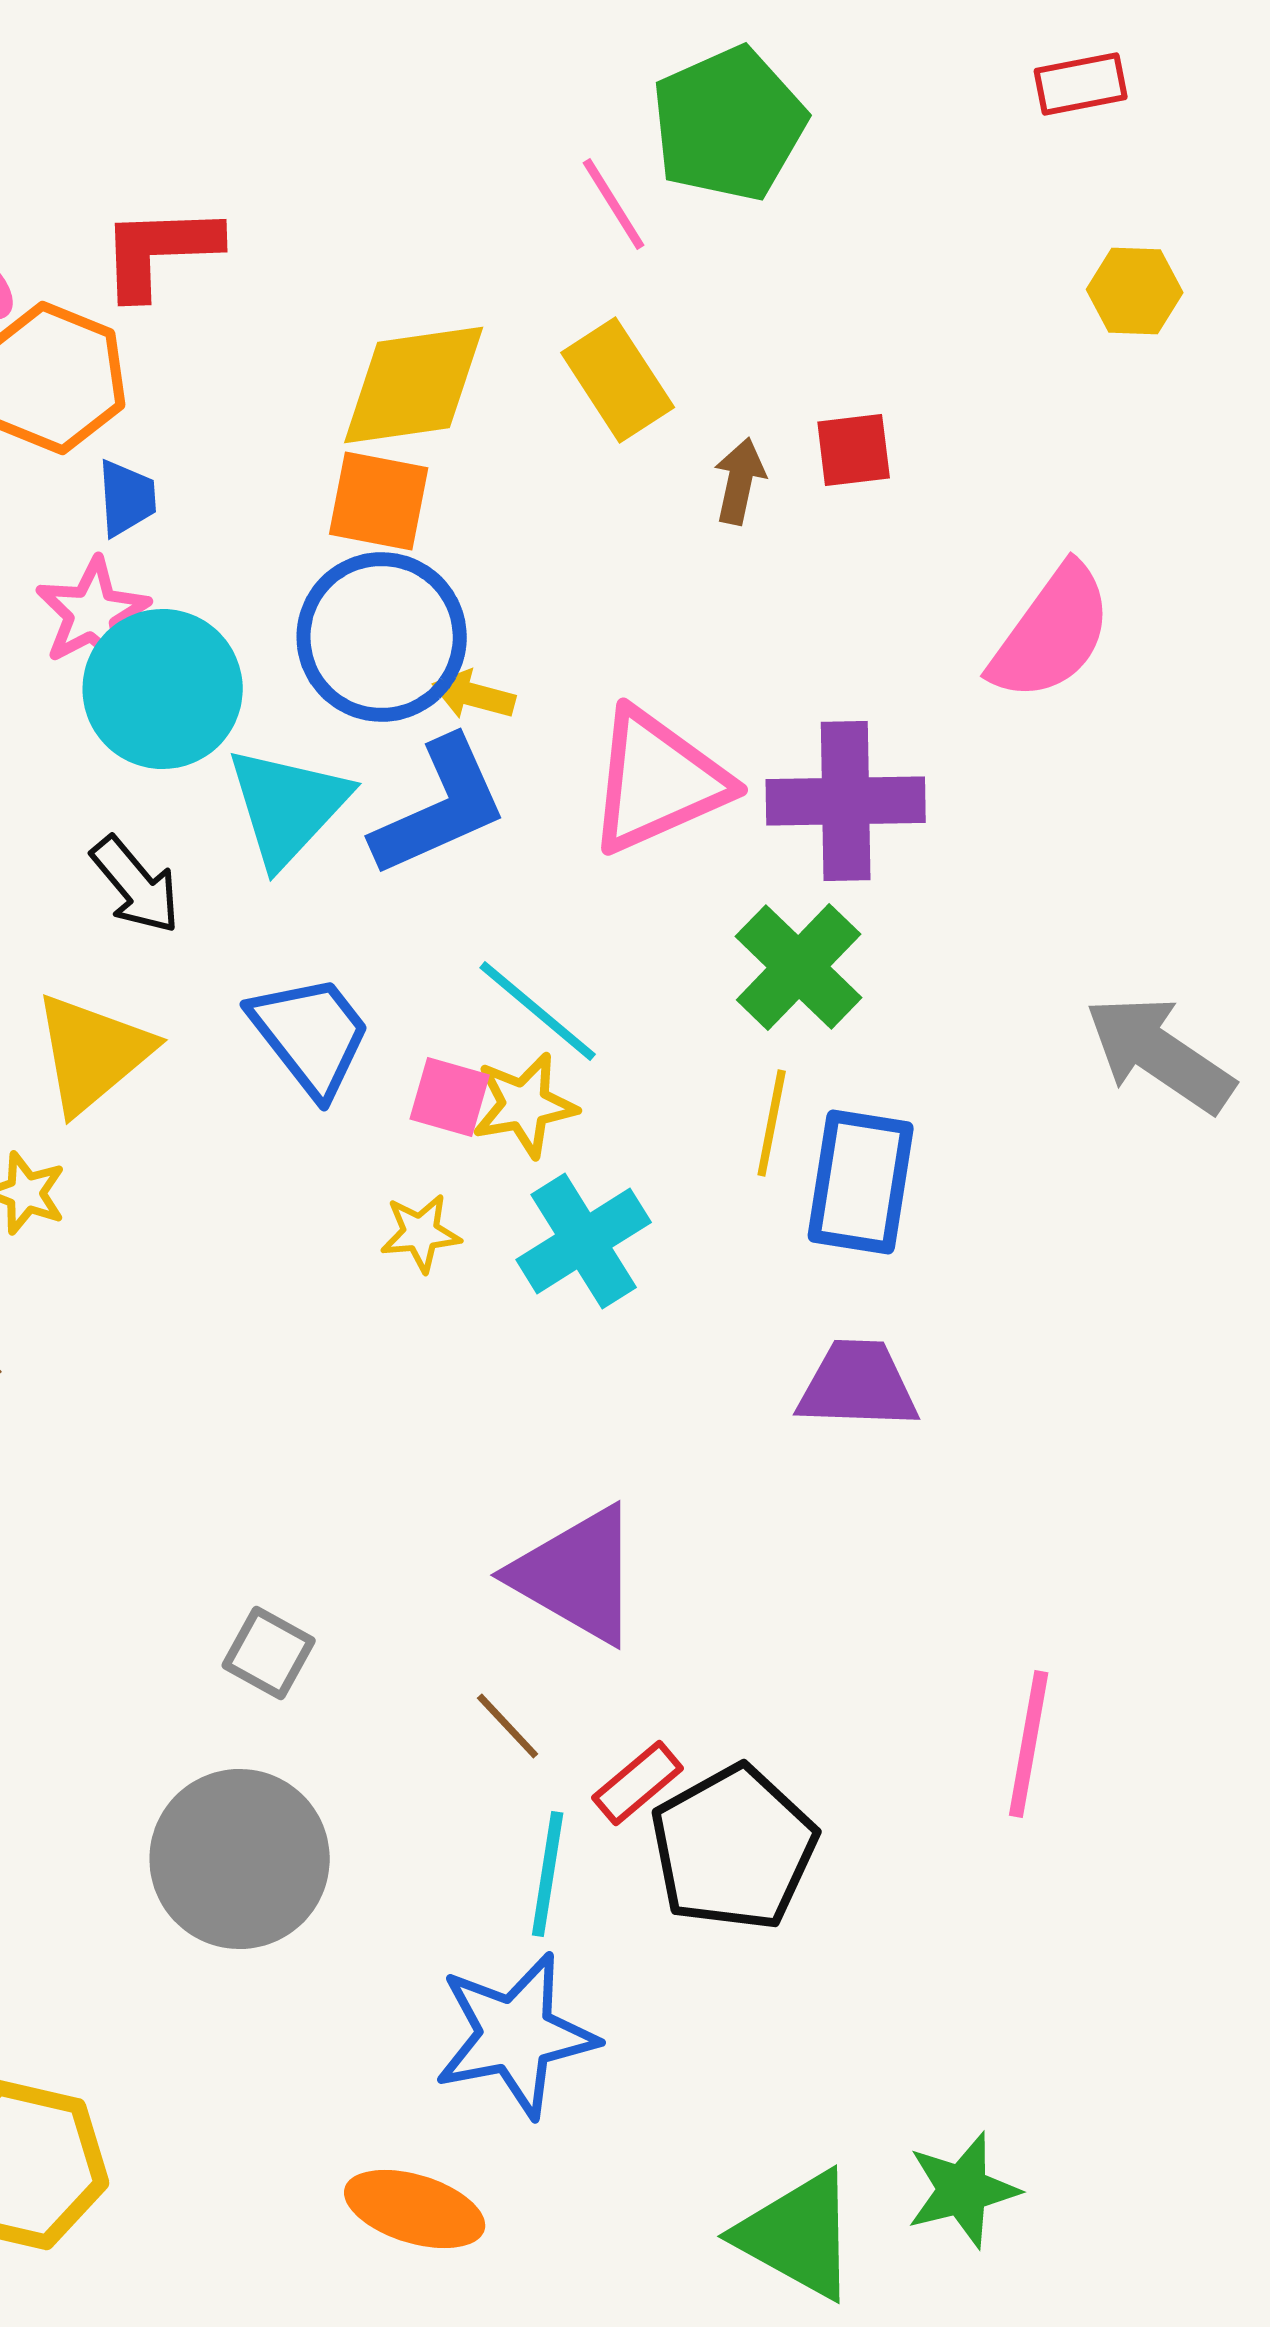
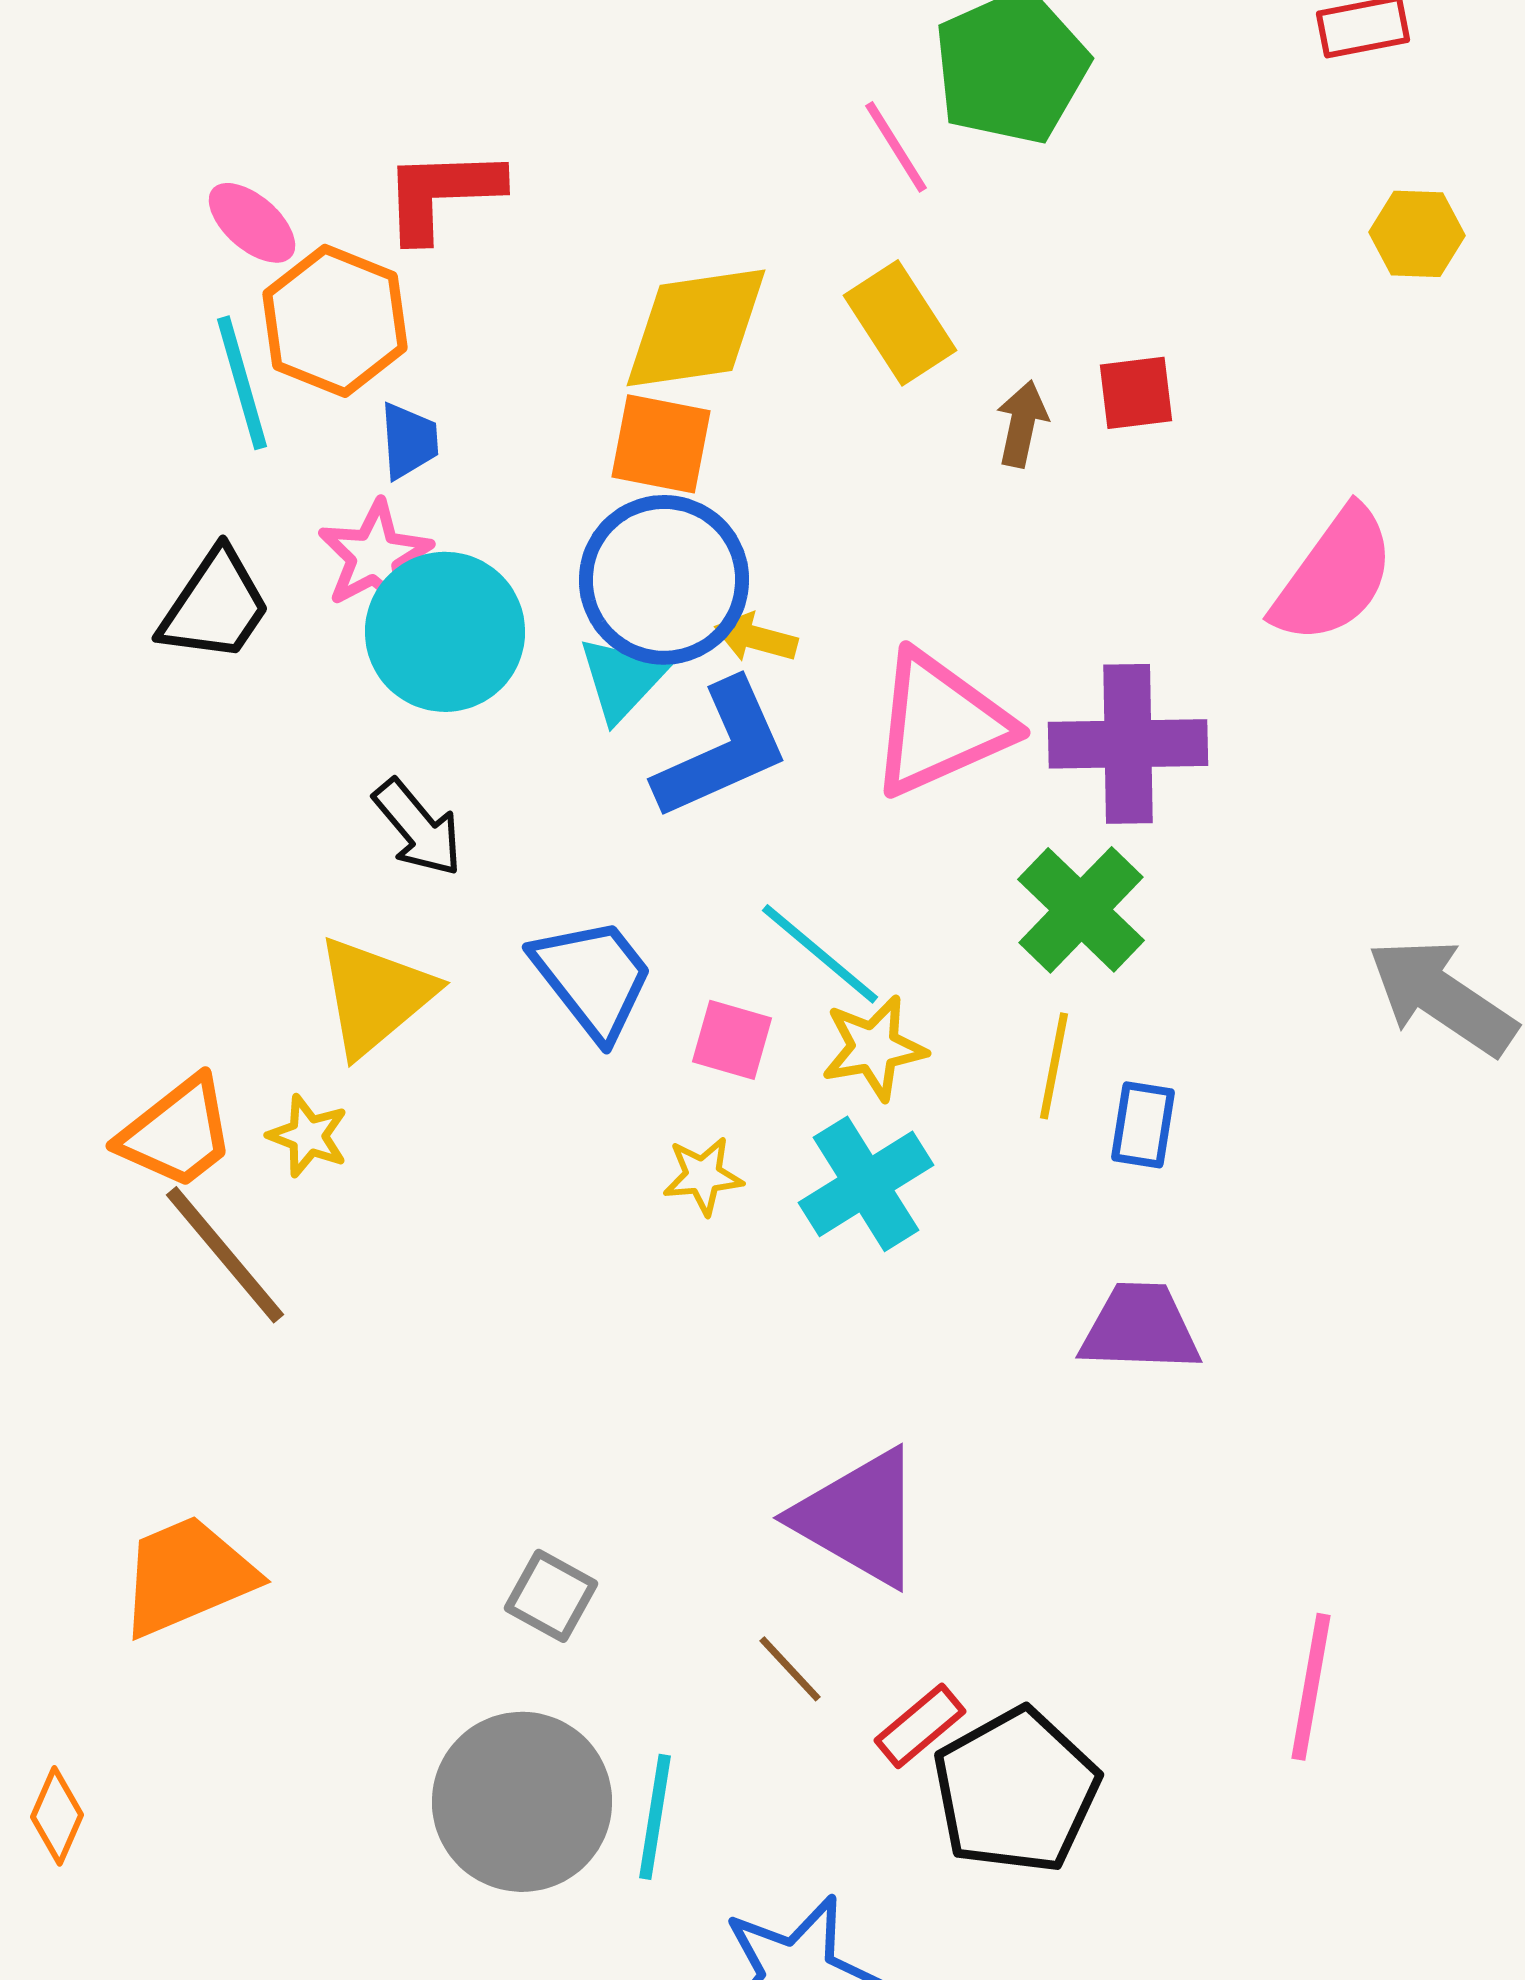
cyan triangle: (288, 806) -> (622, 679), moved, size x0.7
yellow star: (525, 1105) -> (874, 1048), moved
blue rectangle: (861, 1182) -> (1143, 1125), size x0.6
cyan line: (548, 1874) -> (655, 1817), moved

